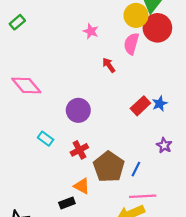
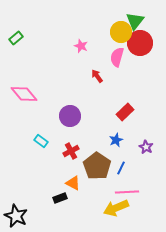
blue star: (160, 104) -> (116, 140), moved

